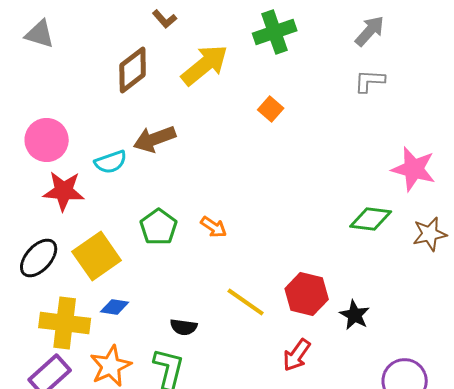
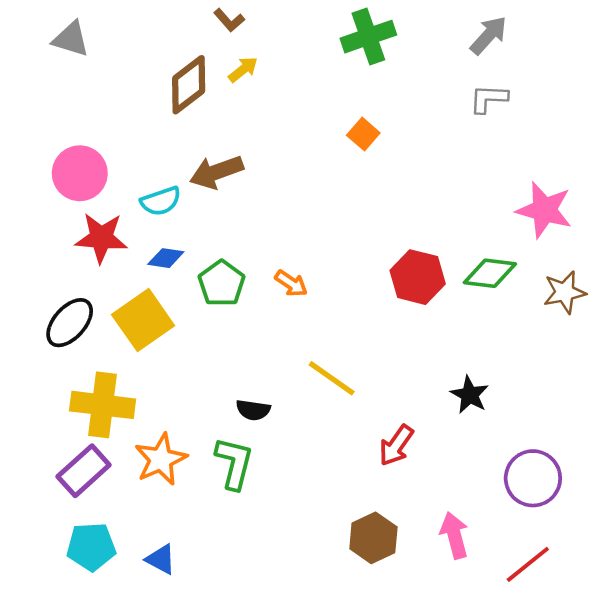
yellow arrow: (205, 65) -> (243, 69), moved, size x0.5
red hexagon: (307, 294) -> (418, 277), moved
blue diamond: (115, 307) -> (166, 258), moved

